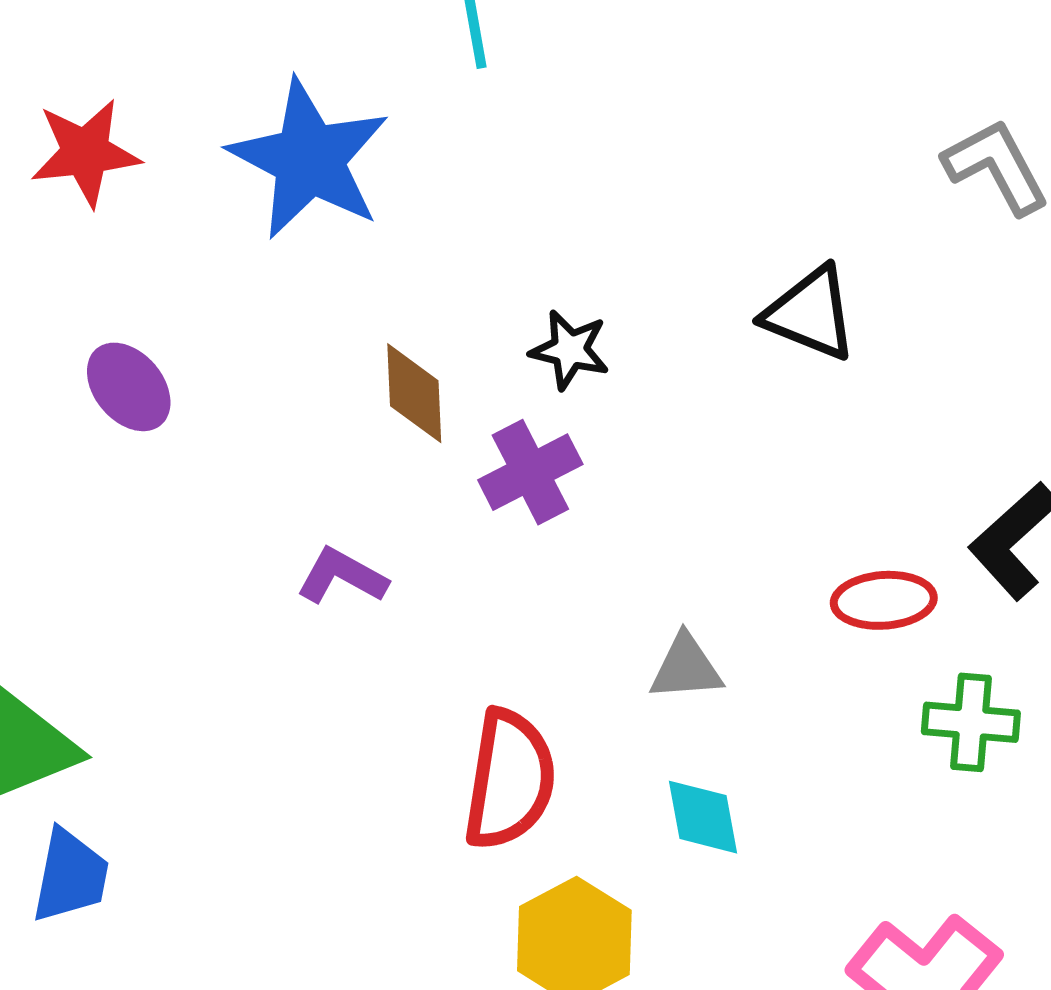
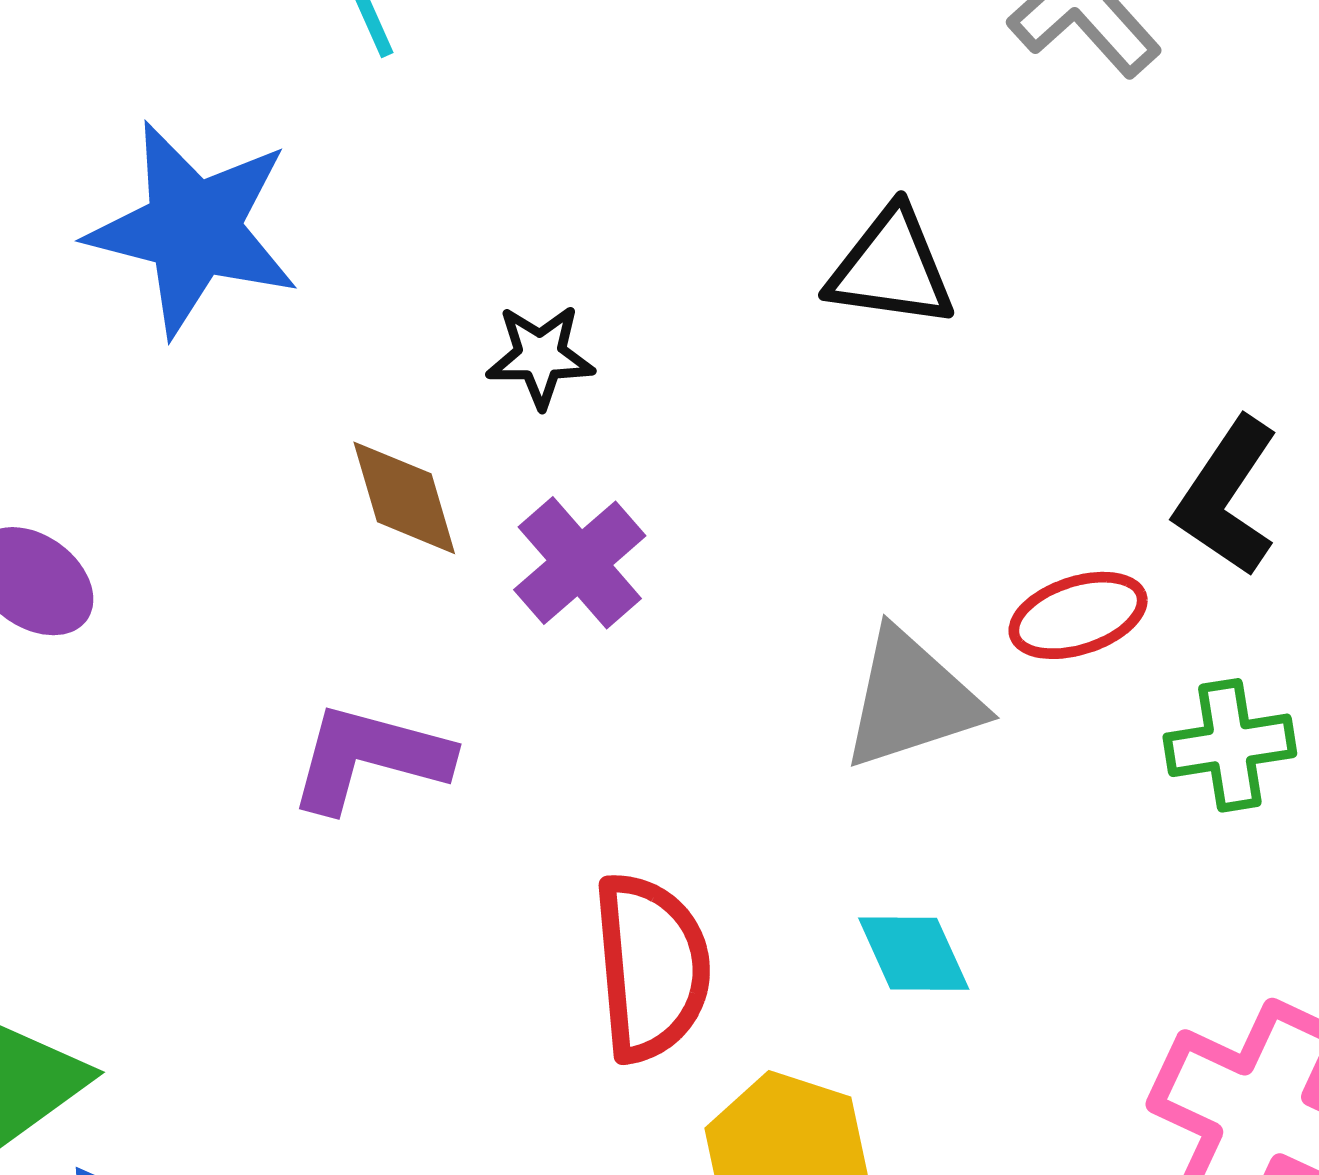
black star: (570, 350) -> (540, 356), moved
purple L-shape: (342, 576) -> (369, 758), size x1.4
gray triangle: (686, 668) -> (911, 700), moved, size x1.5

